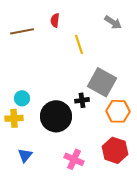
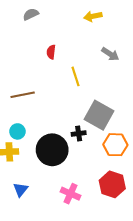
brown line: (22, 31) -> (23, 95), moved

